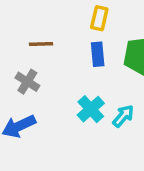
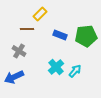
yellow rectangle: (99, 18) -> (40, 14), moved, turned 32
blue rectangle: (98, 54) -> (60, 35), turned -64

